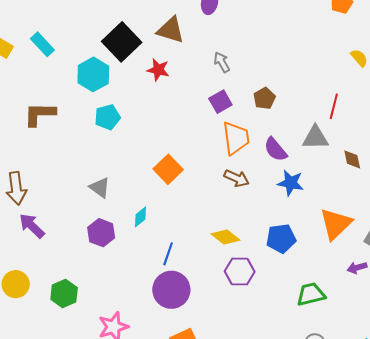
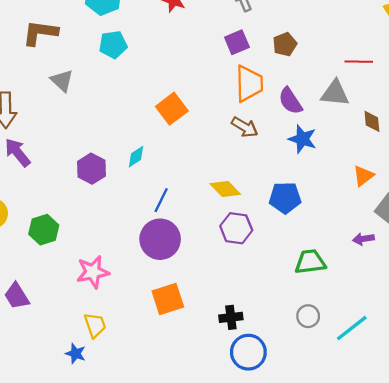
red line: (334, 106) -> (359, 62), turned 70
gray triangle: (100, 188) -> (62, 81), moved
orange triangle: (336, 224) -> (363, 176), moved, size x0.6

